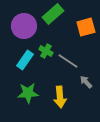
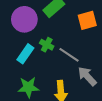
gray arrow: (86, 82) -> (87, 76), size x1.5

